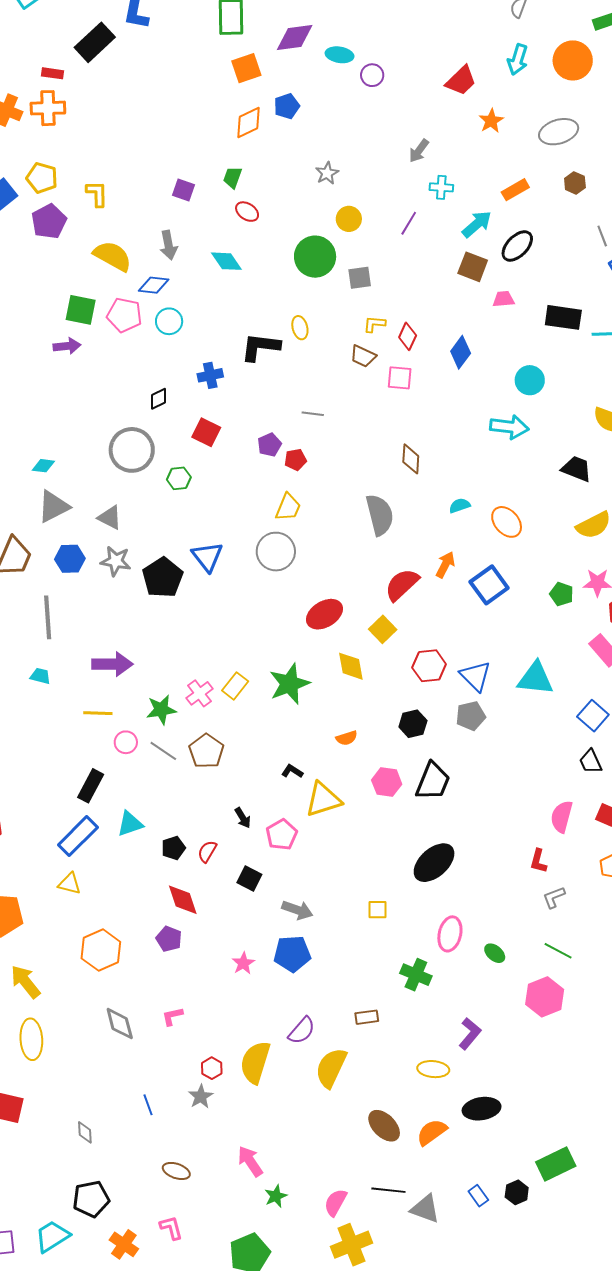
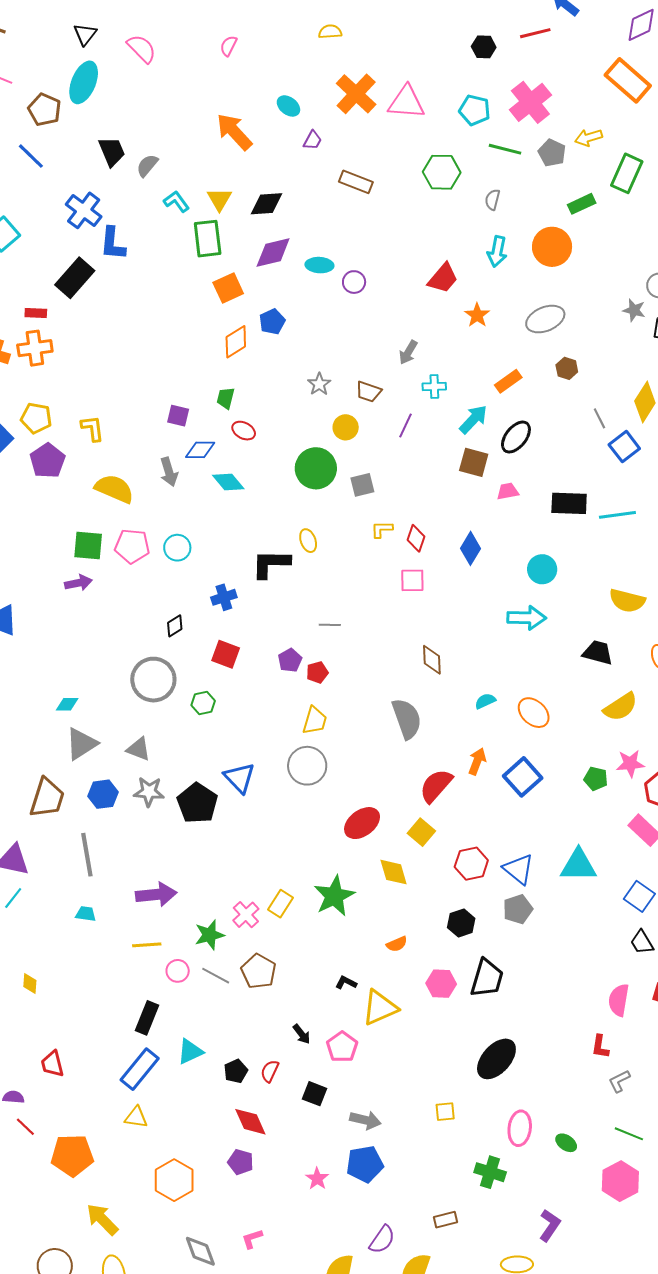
blue diamond: (154, 285) -> (200, 450), moved
brown trapezoid: (363, 356) -> (368, 392), moved

